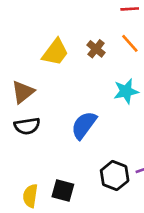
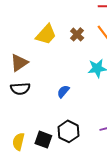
blue semicircle: (84, 125) -> (63, 91), size x0.6
black hexagon: (115, 176) -> (68, 131), moved

